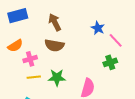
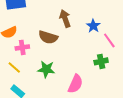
brown arrow: (55, 22) -> (65, 19), moved
yellow line: (34, 77) -> (14, 67), moved, turned 40

